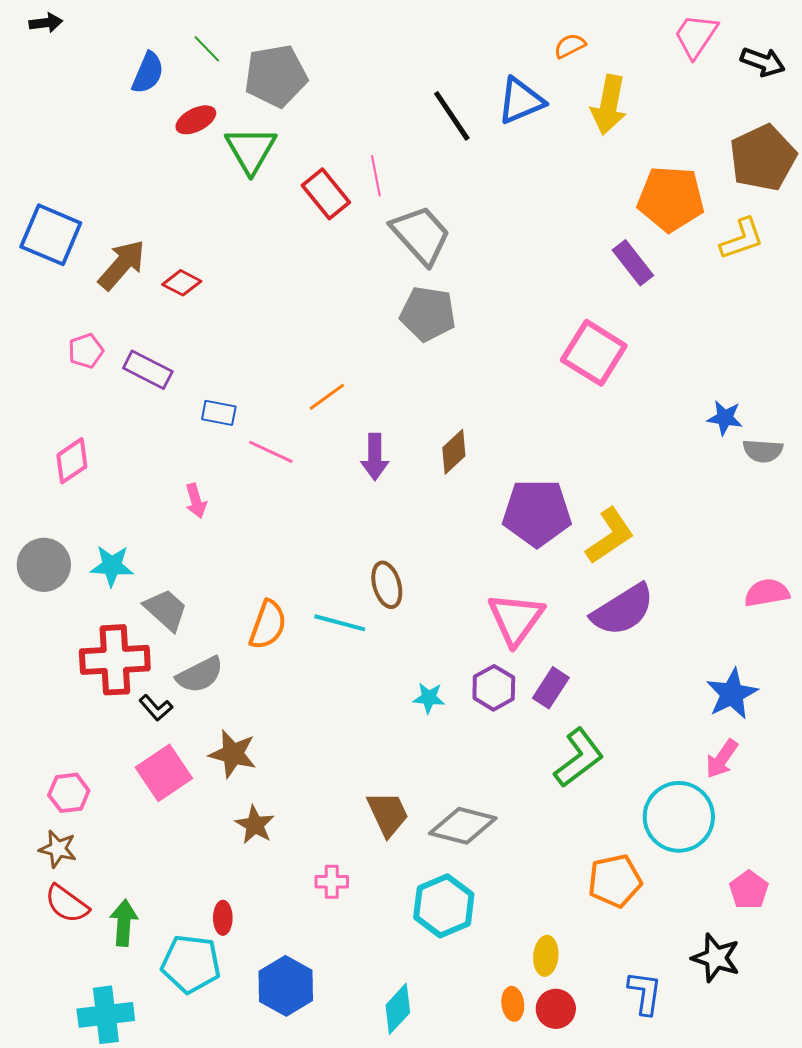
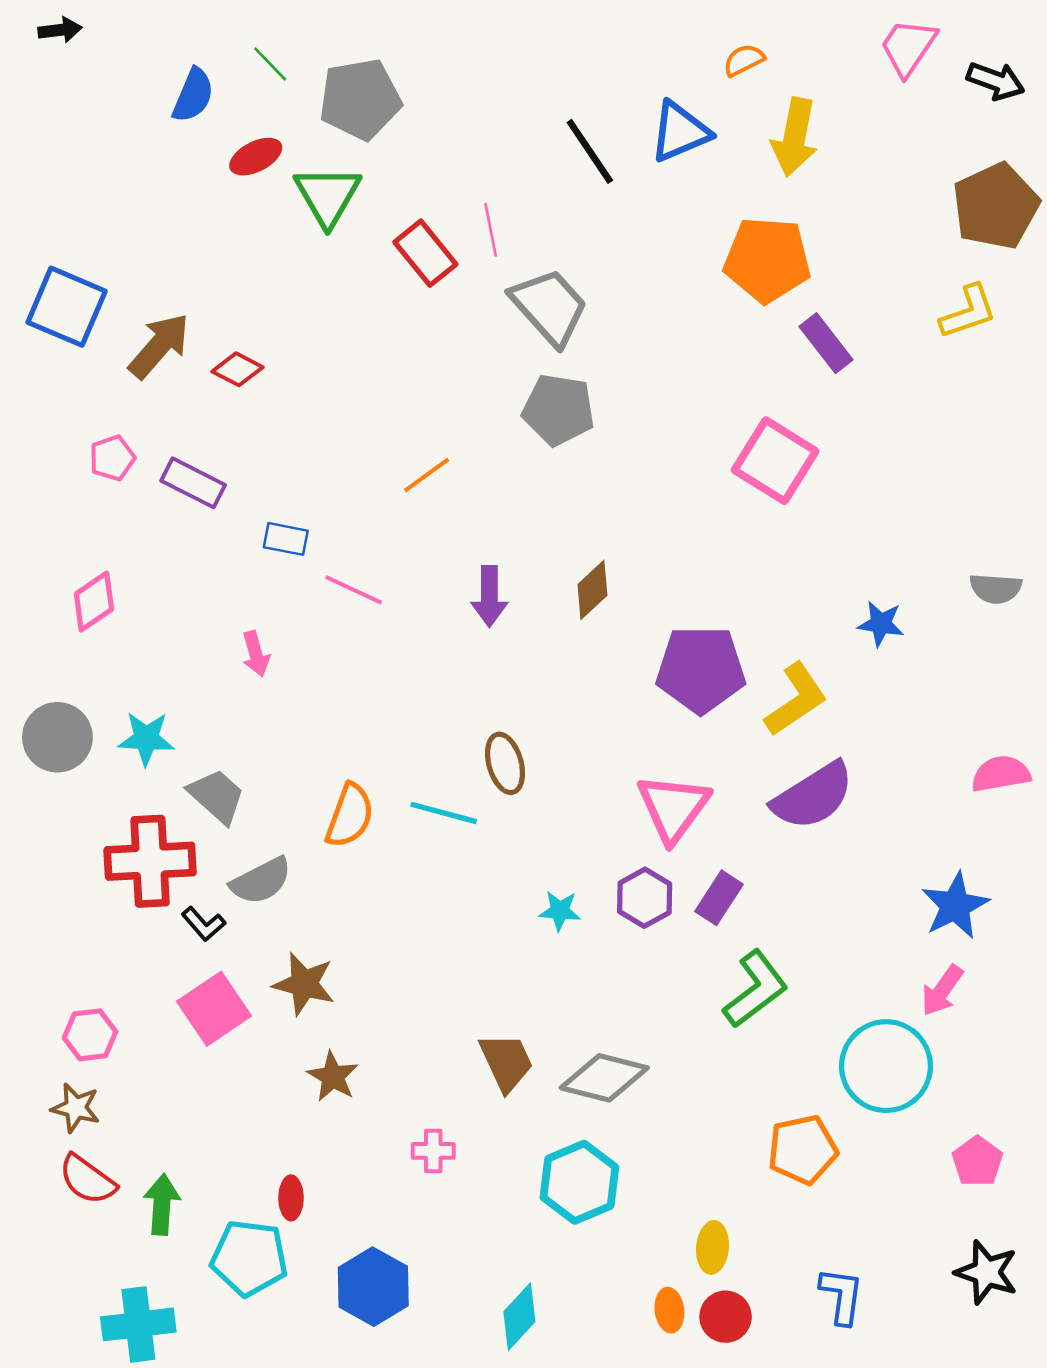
orange pentagon: (671, 199) -> (767, 260), moved
orange line: (327, 397) -> (427, 475), moved
blue star: (725, 418) -> (881, 624), moved
black star: (716, 958) -> (987, 1272), moved

